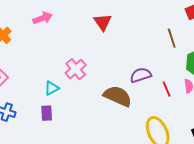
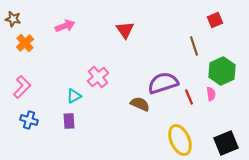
purple semicircle: (141, 75) -> (163, 83), size x1.4
brown semicircle: (118, 96) -> (140, 104), size x0.7

